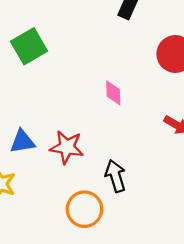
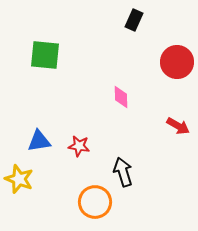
green square: (29, 46) -> (45, 55), turned 36
red star: (67, 147) -> (79, 146), size x0.7

